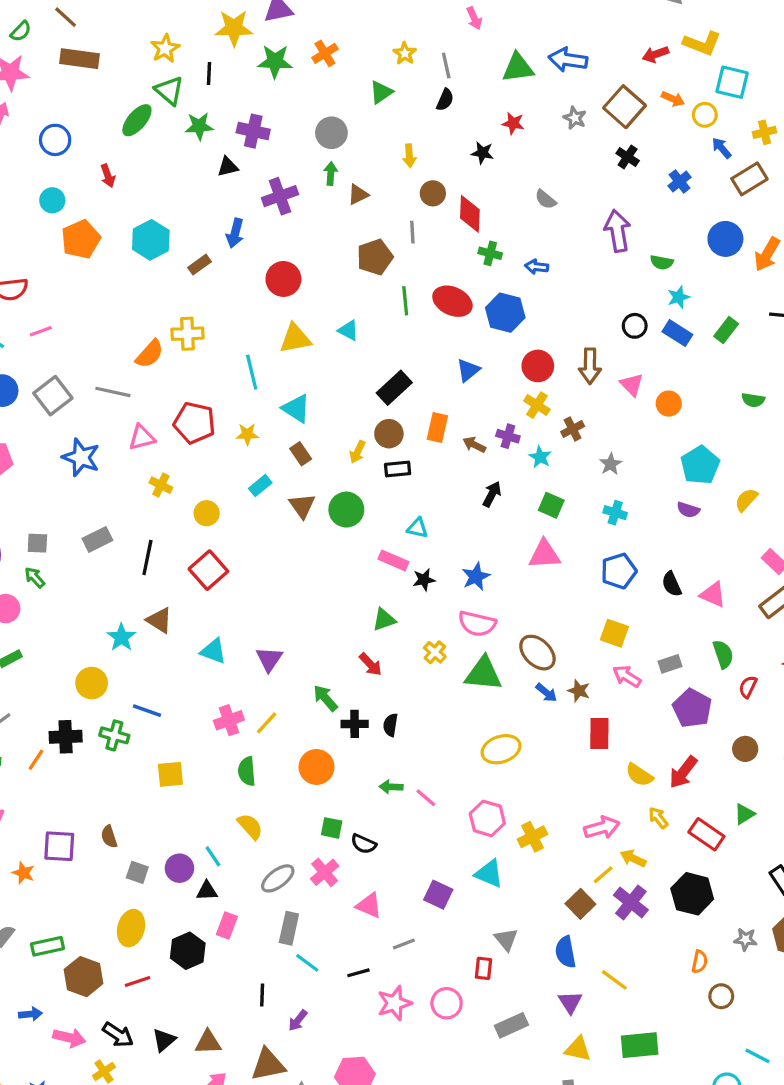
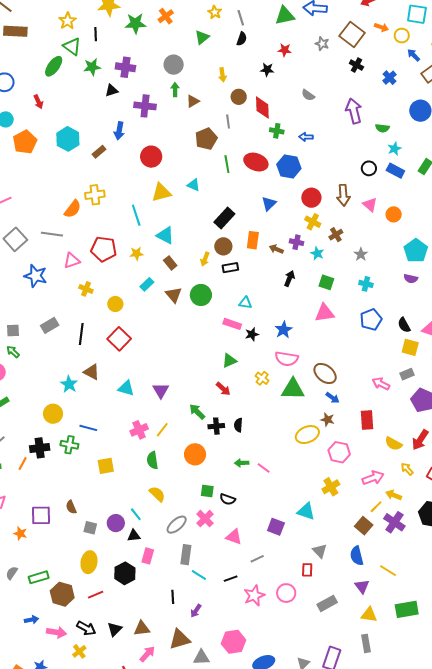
purple cross: (280, 196) -> (145, 106), turned 30
yellow square: (614, 633) -> (410, 347), moved
brown star: (579, 691) -> (327, 420), moved
pink hexagon: (487, 818) -> (339, 452), moved

